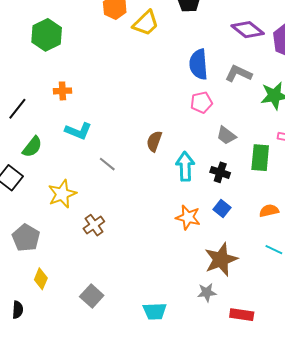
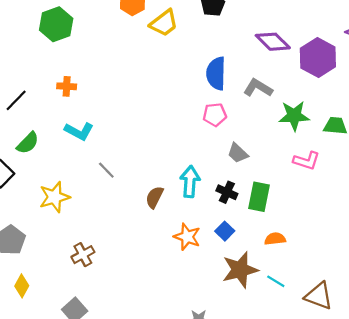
brown semicircle: (154, 141) -> (154, 197), moved
green rectangle: (260, 158) -> (259, 197), moved
brown cross: (94, 225) -> (83, 255), moved
brown star: (221, 259) -> (240, 270), moved

